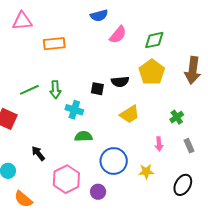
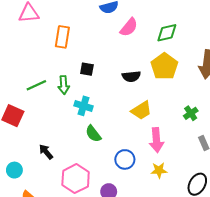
orange rectangle: (54, 44) -> (62, 37), turned -75
black square: (97, 89) -> (87, 69), moved
green semicircle: (84, 136) -> (93, 134), turned -126
pink arrow: (159, 144) -> (156, 140), moved, size x1.6
blue circle: (114, 161) -> (125, 159), size x0.7

